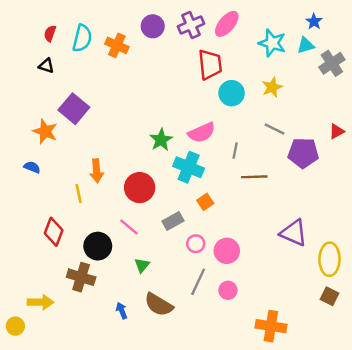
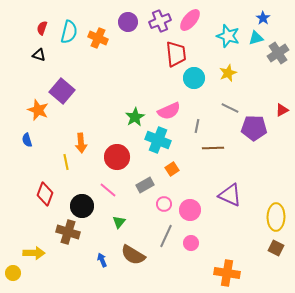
blue semicircle: (32, 167) -> (27, 140), turned -128
purple triangle: (294, 233) -> (230, 195), moved

